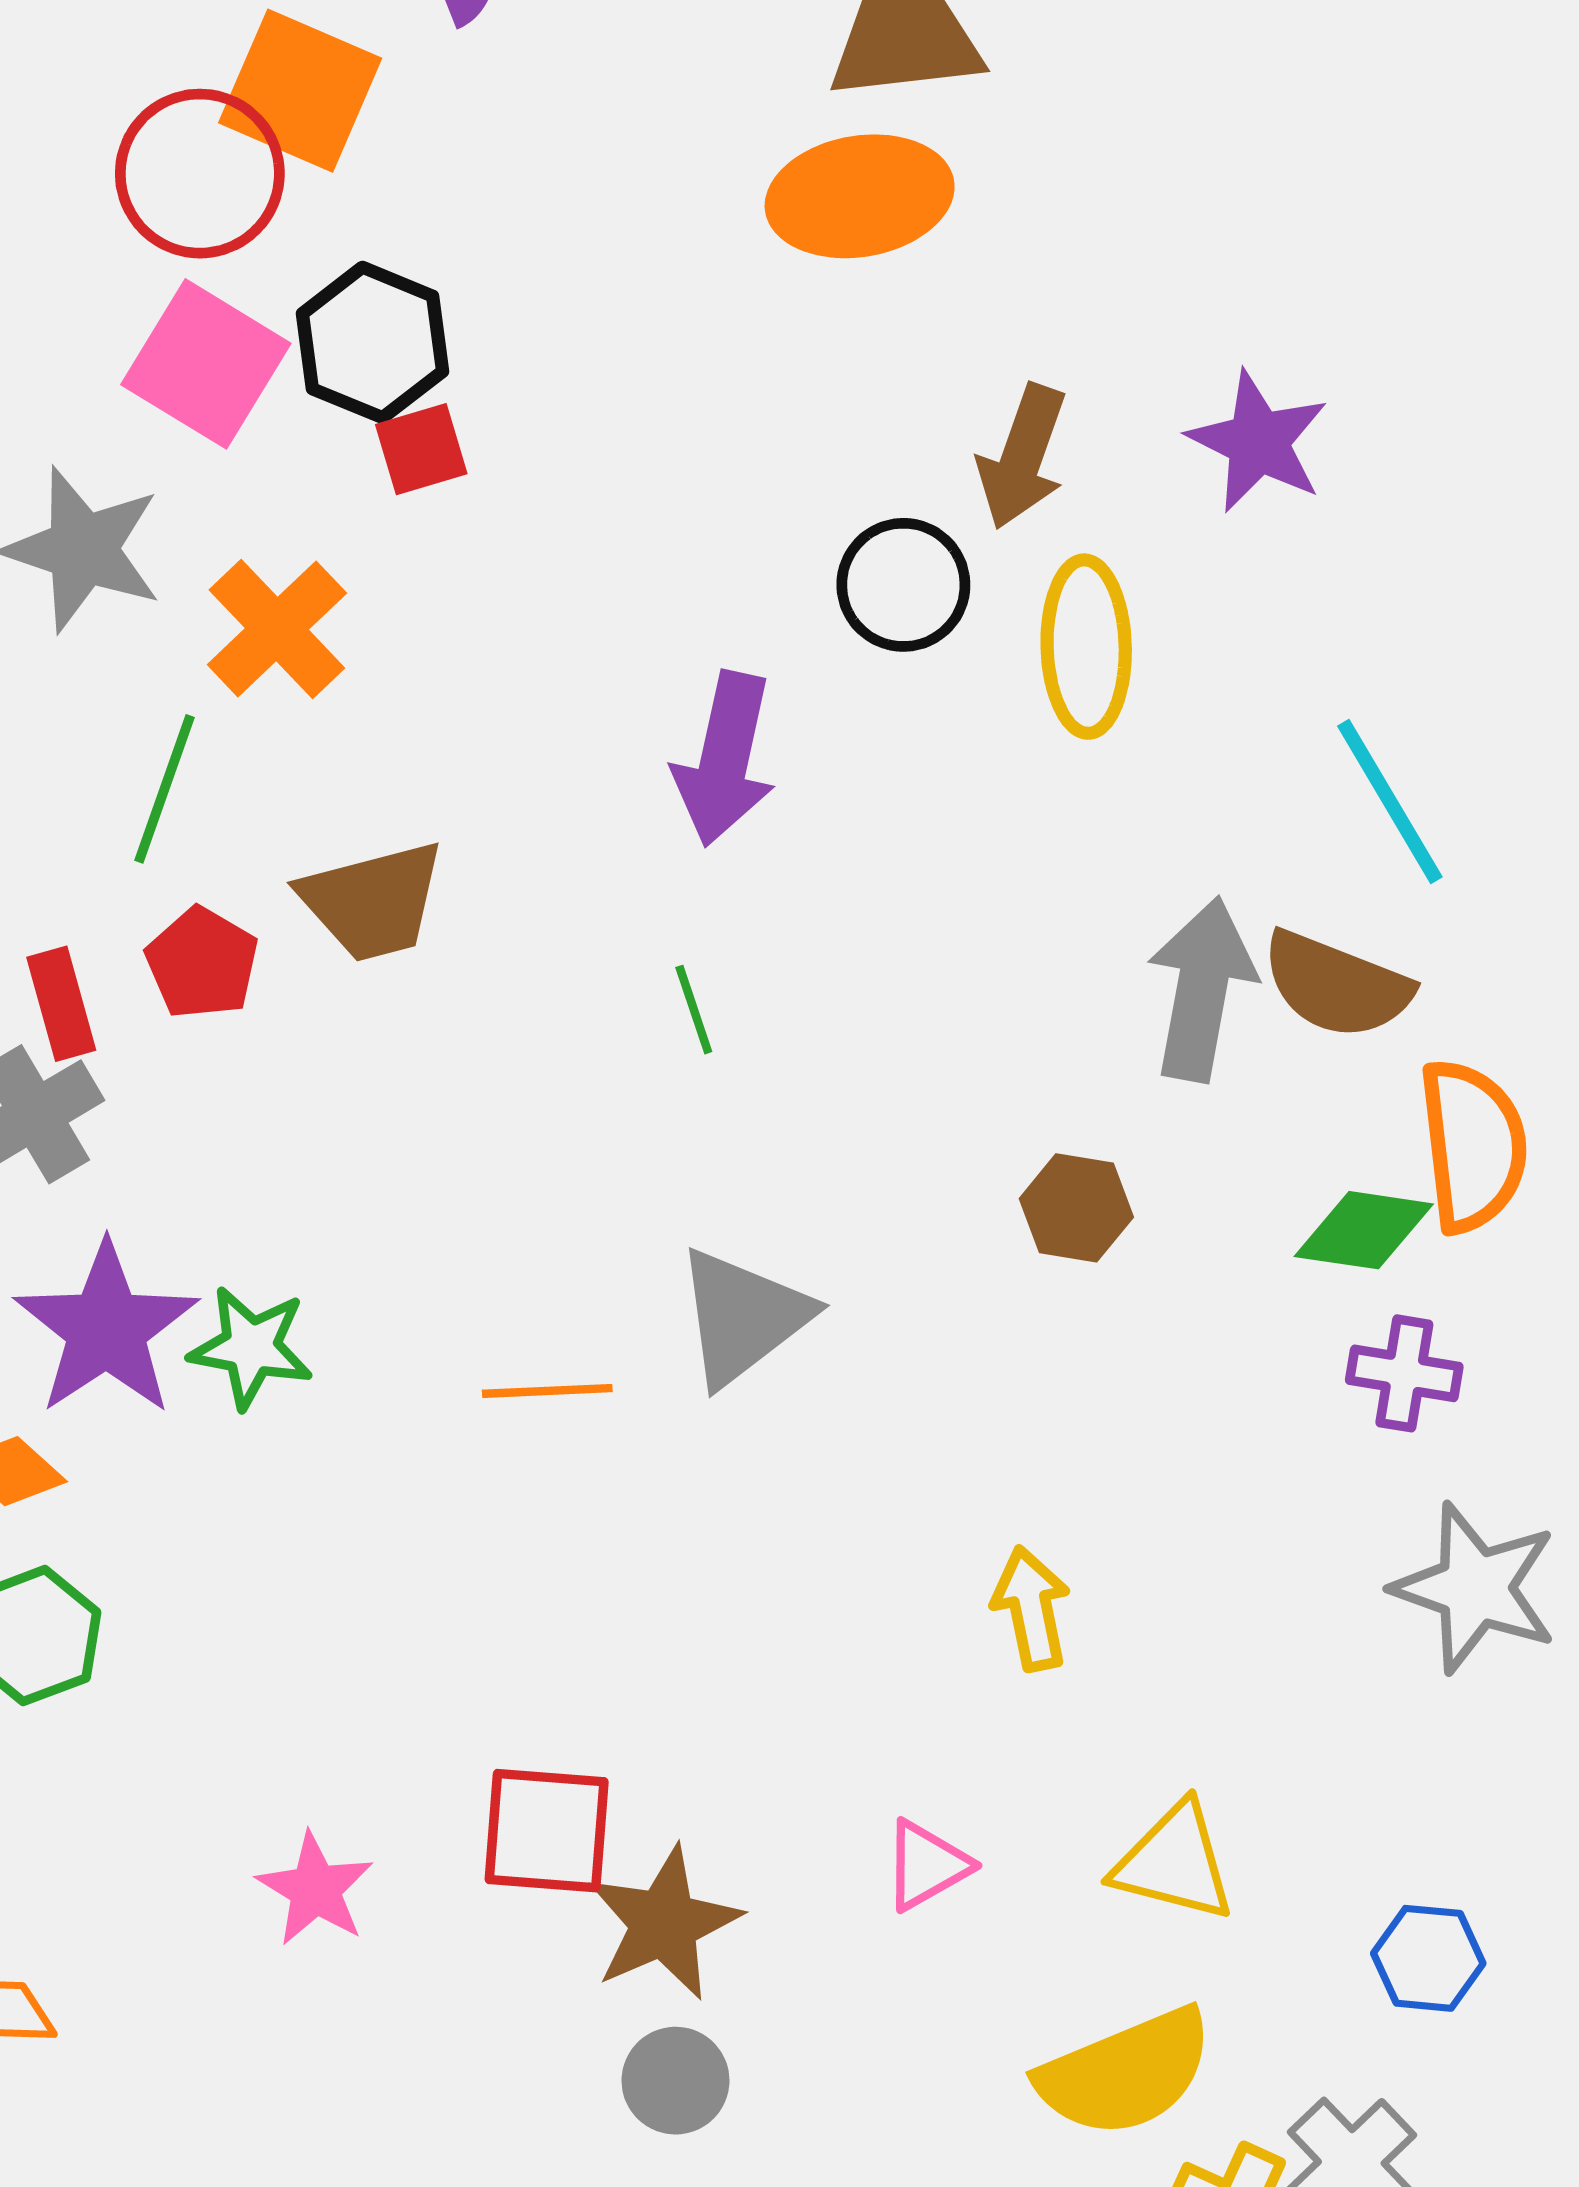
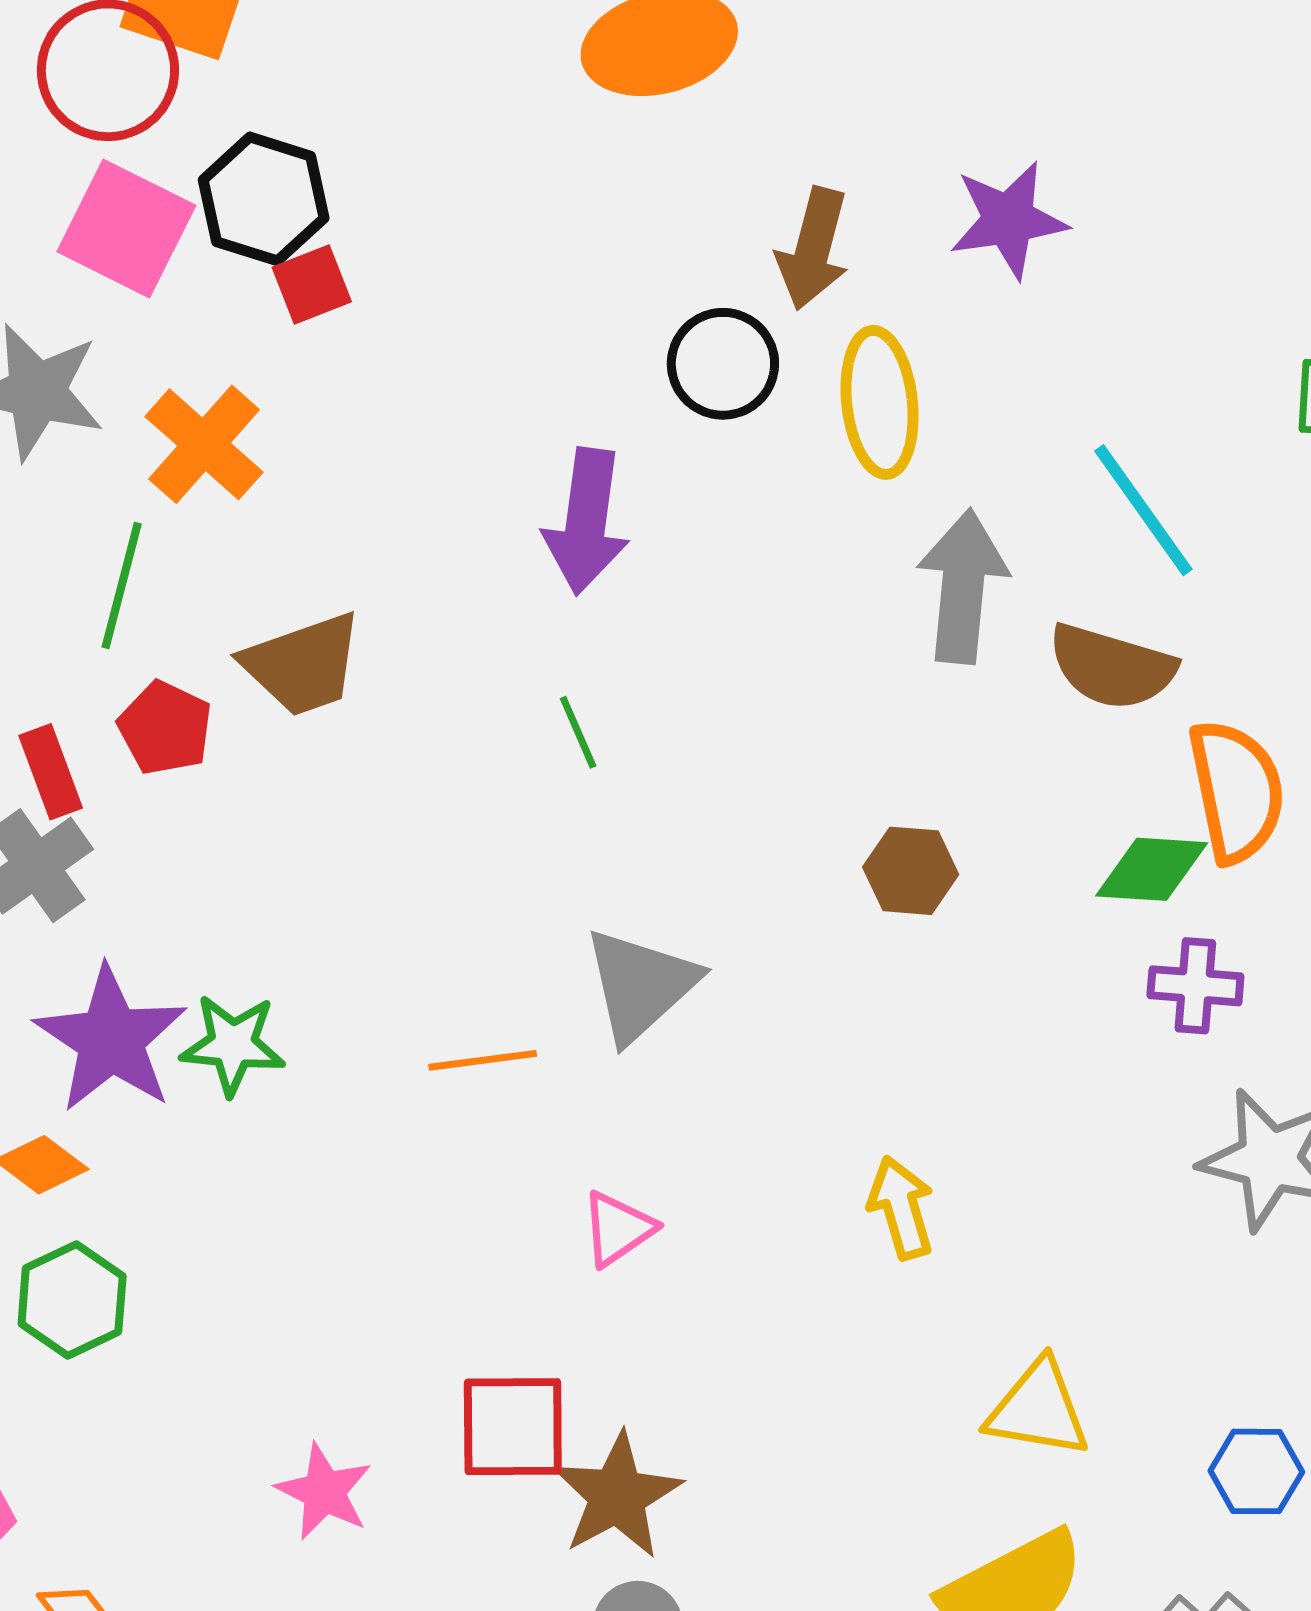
purple star: (1258, 442) -> (1008, 220), turned -30
gray arrow: (1202, 989) -> (963, 586), moved
pink triangle: (927, 1865) -> (618, 1229), moved

